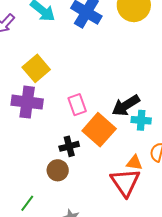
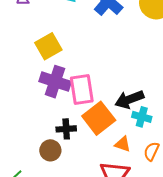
purple cross: (27, 102) -> (55, 82), moved
pink rectangle: (77, 105) -> (82, 90), size x1.4
orange triangle: (134, 163) -> (123, 144), moved

